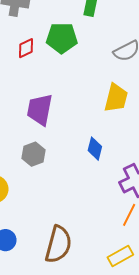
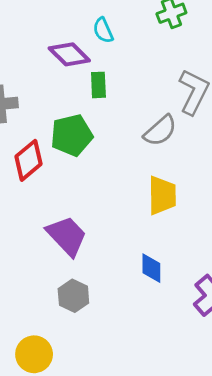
red diamond: (26, 48) -> (29, 160), size x1.4
purple trapezoid: (40, 110) -> (67, 236), turned 140

